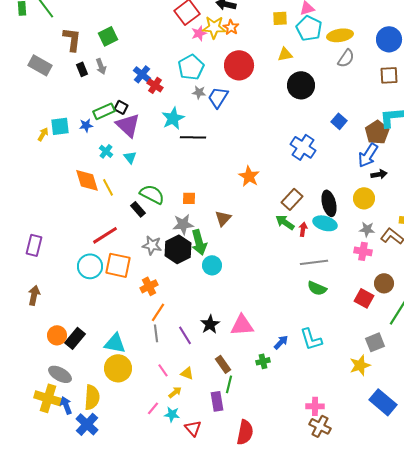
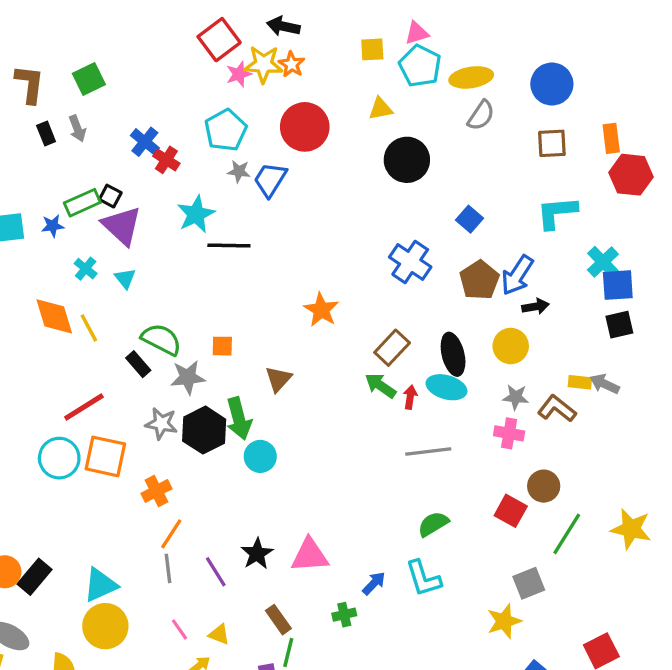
brown pentagon: (377, 132) -> (479, 280), moved
gray star: (183, 224) -> (188, 377), moved
green semicircle: (317, 288) -> (433, 524), moved, turned 126
cyan triangle: (115, 343) -> (100, 585), turned -35

